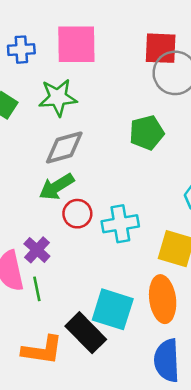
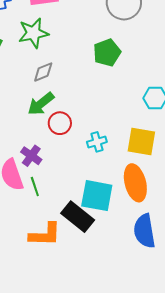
gray diamond: (64, 148) -> (43, 72), size x0.7
cyan cross: (120, 224) -> (97, 142), moved, size x0.7

